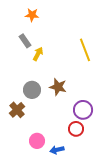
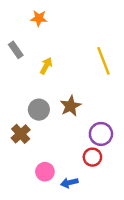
gray rectangle: (25, 41) -> (16, 50), moved
brown star: (58, 87) -> (71, 106), turned 30

